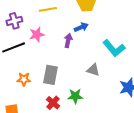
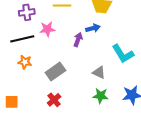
gray rectangle: (50, 75) -> (55, 71), turned 36
orange star: (24, 79) -> (25, 62), moved
green star: (75, 96) -> (101, 96), moved

